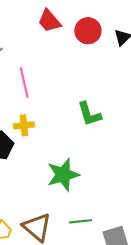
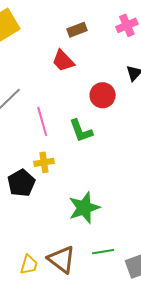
red circle: (88, 31) -> (103, 95), moved
green L-shape: (89, 114) -> (81, 131), moved

